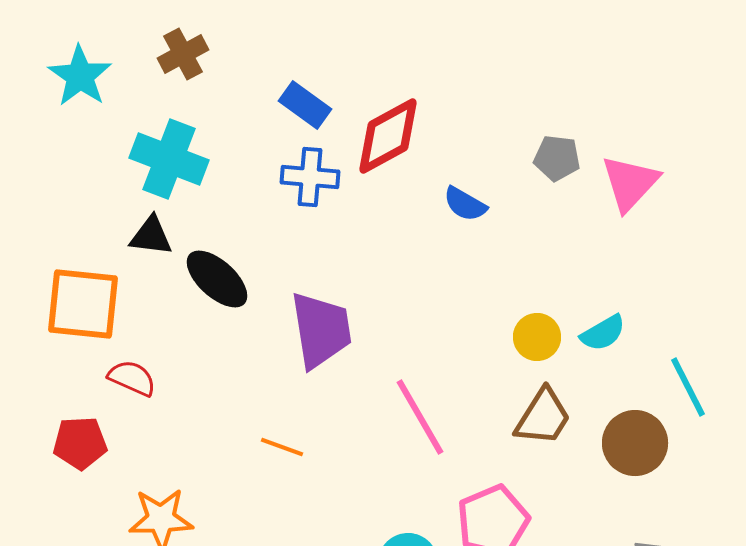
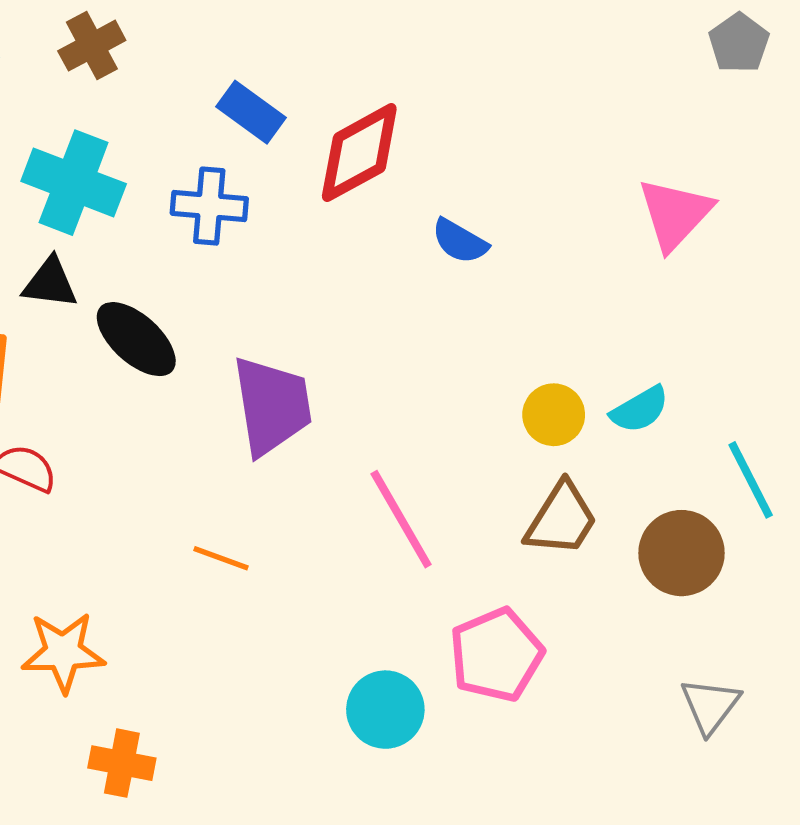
gray pentagon: (557, 158) -> (739, 43), moved, turned 30
blue cross: (310, 177) -> (209, 206), moved

